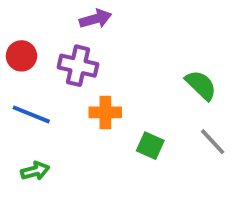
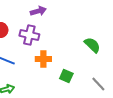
gray line: (213, 142) -> (98, 84), moved

